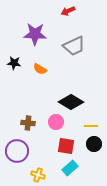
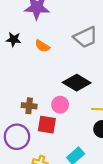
gray trapezoid: (74, 46) -> (86, 37), moved
red square: (66, 146) -> (47, 125), moved

